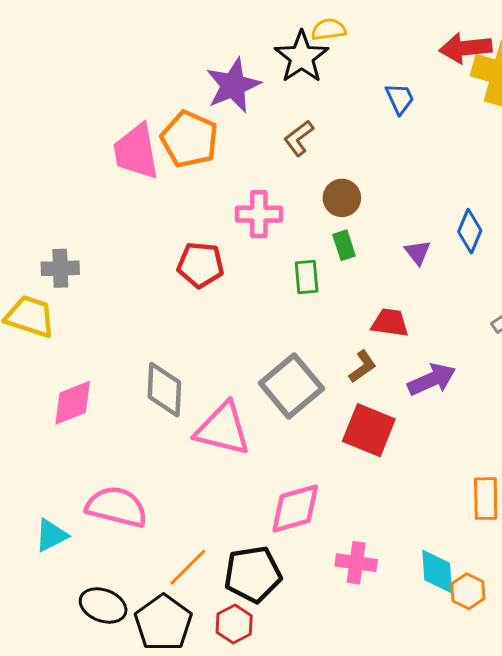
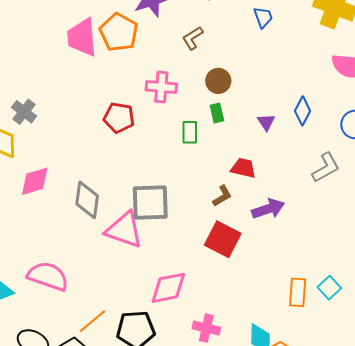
gray cross: (60, 268) -> (24, 112), turned 35
gray square: (291, 386) -> (150, 202), moved, turned 33
pink diamond: (73, 403) -> (35, 181), moved

